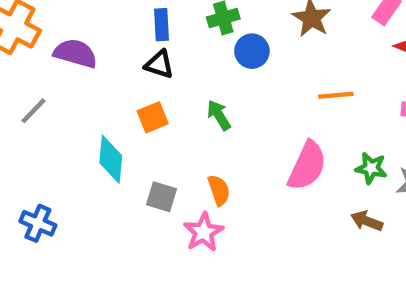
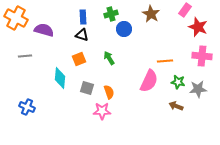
orange line: (336, 95) -> (165, 61), moved
gray line: (33, 111) -> (25, 56), turned 40
gray square: (161, 197) -> (87, 88), moved
pink star: (203, 232) -> (102, 111), turned 30

